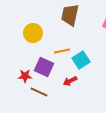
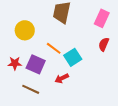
orange line: (62, 51) -> (54, 48), turned 49
red star: (25, 76) -> (15, 63), moved

